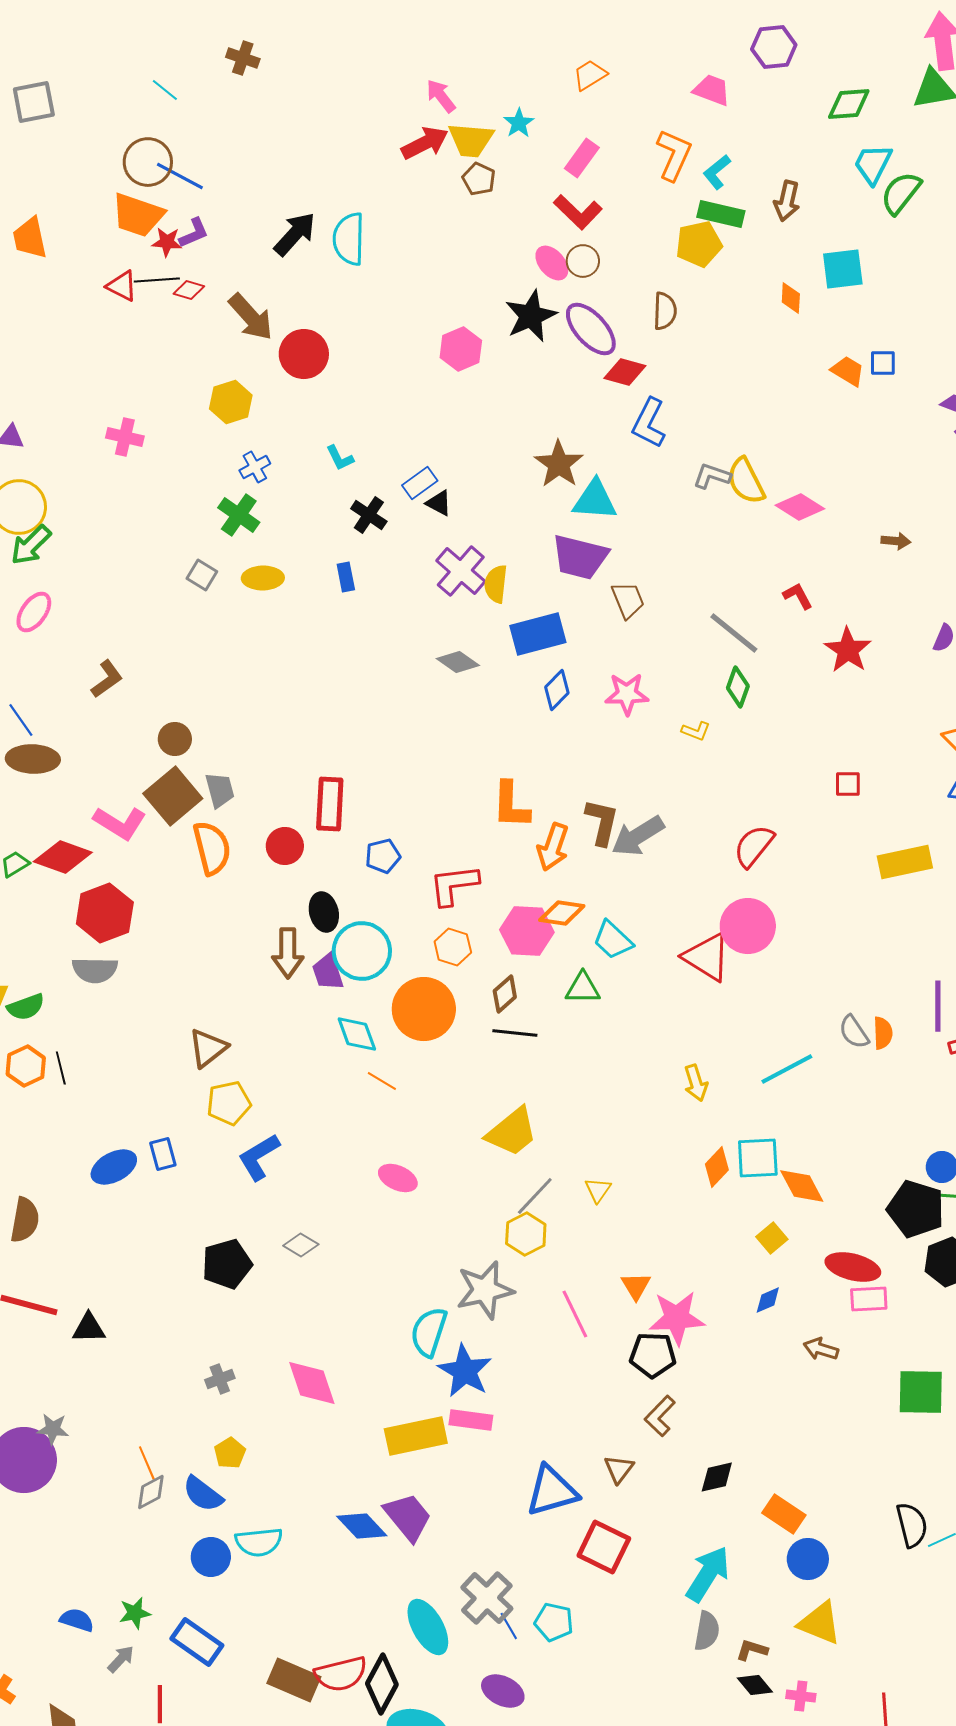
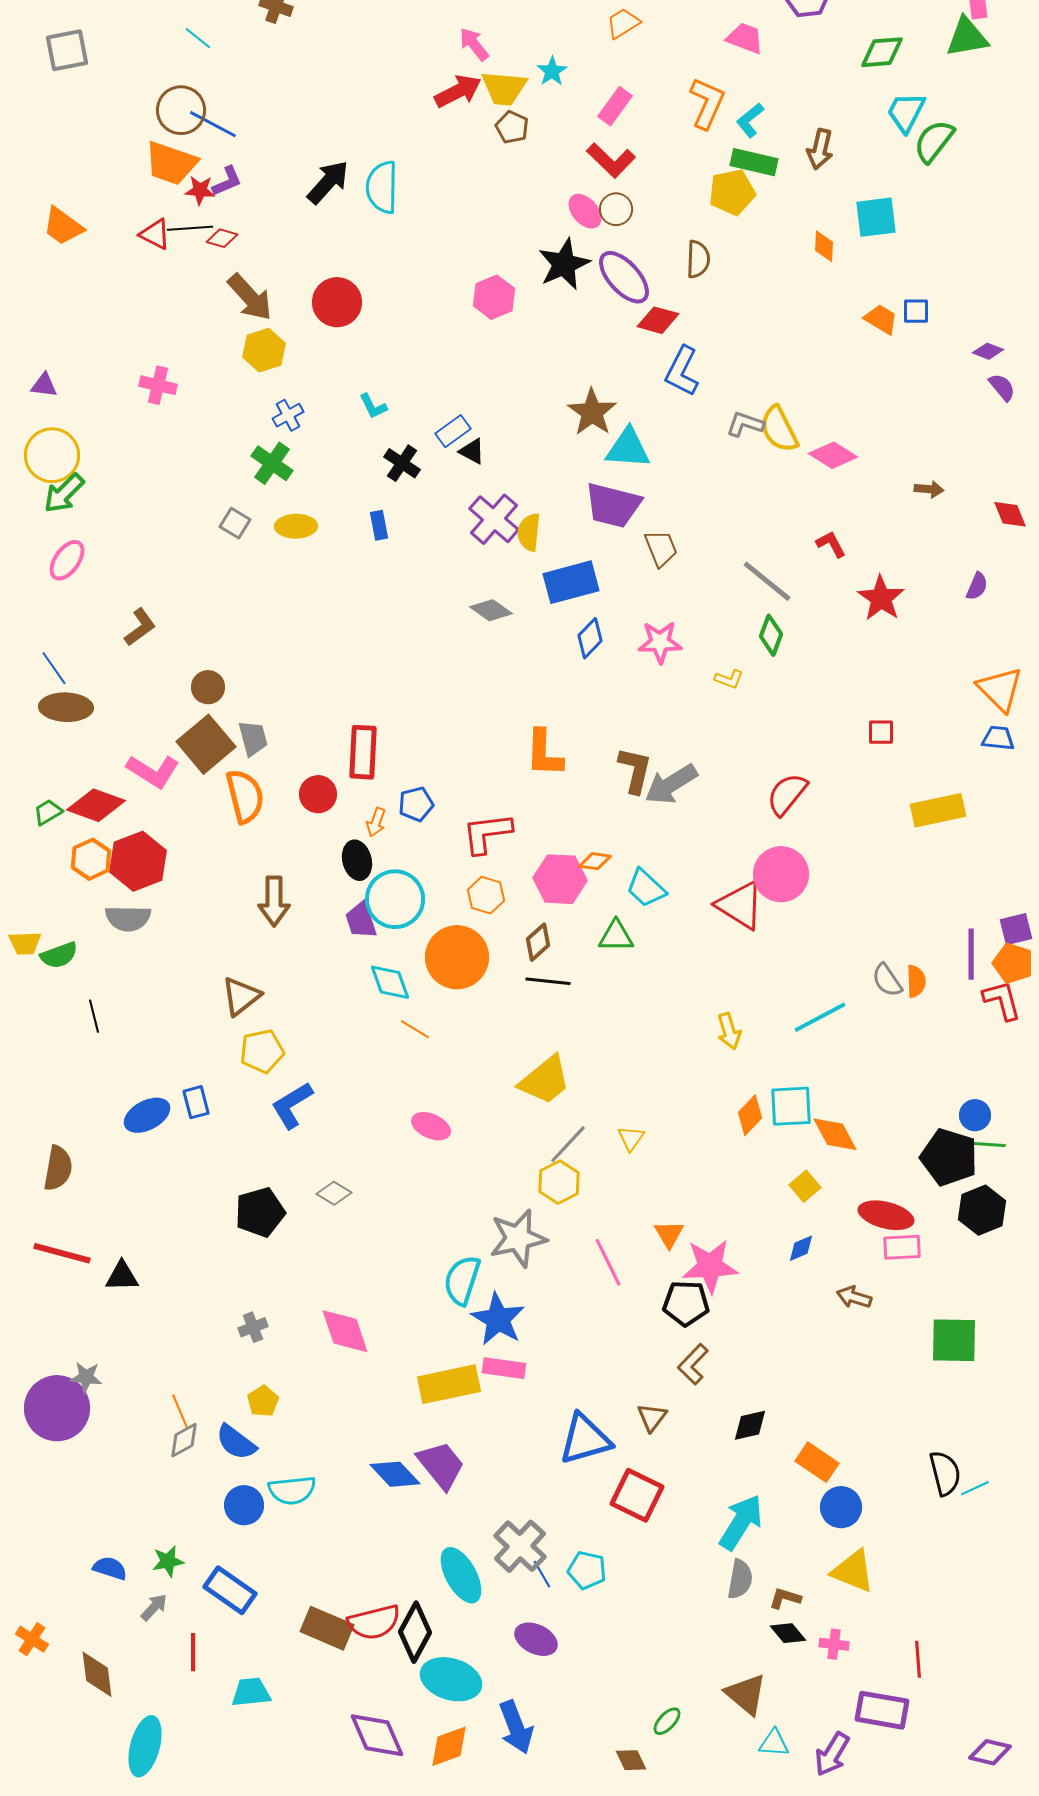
orange trapezoid: (30, 238) -> (63, 226), moved, turned -42
brown arrow: (251, 317) -> (250, 297), moved
orange arrow: (553, 847) -> (376, 822), moved, size x0.6
orange diamond: (562, 913) -> (595, 861), size x0.7
brown arrow: (288, 953) -> (274, 901), moved
orange hexagon: (26, 1066) -> (91, 859), moved

